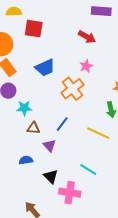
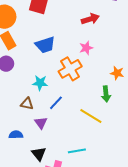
red arrow: (87, 37) -> (90, 19), turned -54
cyan star: (24, 108) -> (40, 83), moved
cyan line: (88, 169) -> (77, 151), turned -48

